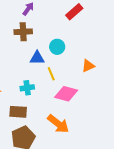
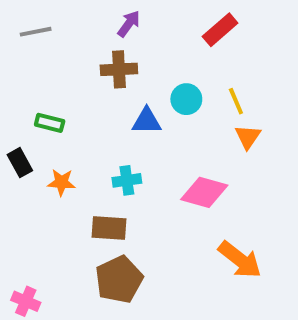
orange triangle: (88, 66) -> (248, 137), turned -32
yellow line: (51, 74) -> (236, 101), moved
orange arrow: (58, 124) -> (240, 260), moved

